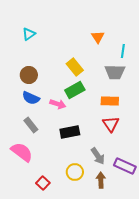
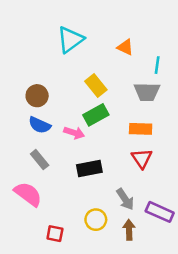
cyan triangle: (29, 34) -> (70, 39), moved, size x1.6
orange triangle: (98, 37) -> (125, 47), turned -32
red square: (43, 183) -> (55, 234), turned -32

